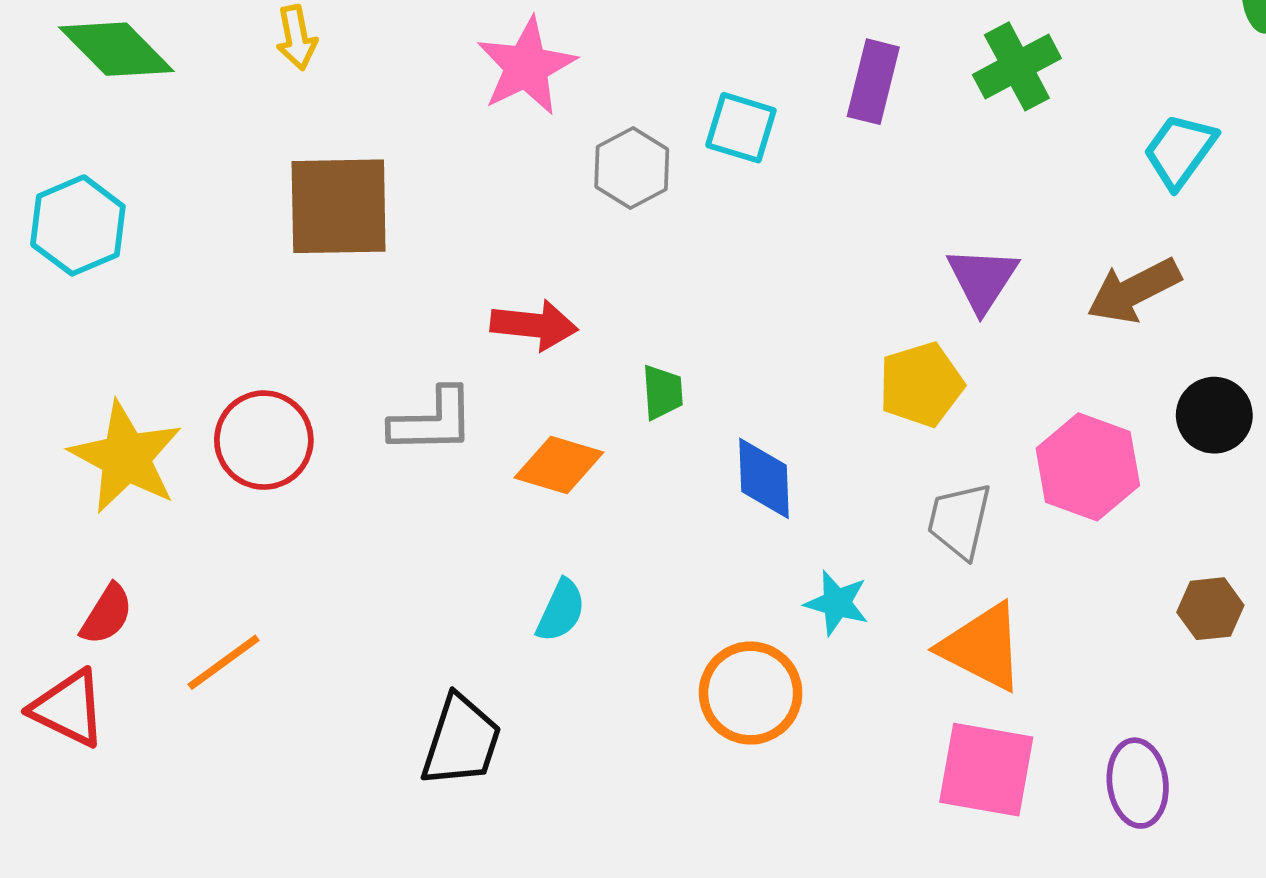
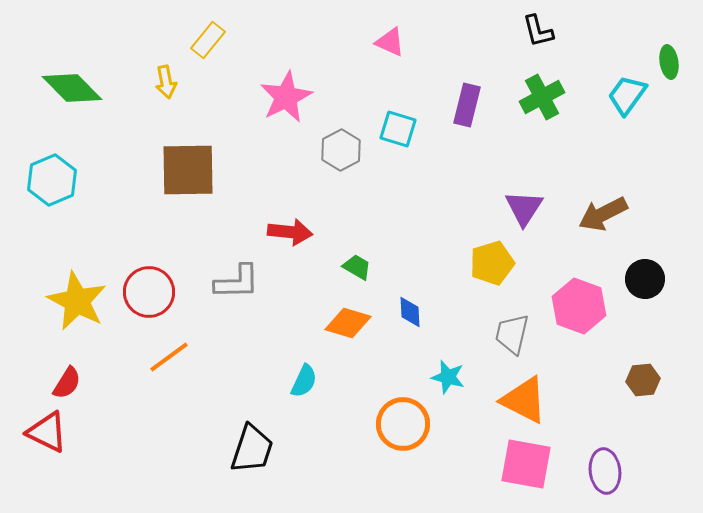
cyan trapezoid: (1180, 151) -> (627, 95), moved
green trapezoid: (662, 392) -> (357, 267), turned -56
orange diamond: (559, 465) -> (348, 323), moved
blue diamond: (764, 478) -> (410, 312), size x0.7
orange line: (224, 662) -> (169, 357), moved

